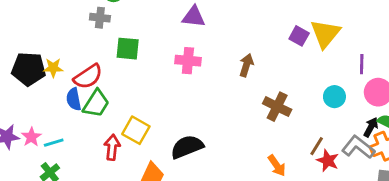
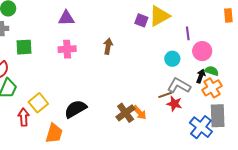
yellow triangle: (325, 34) -> (159, 16), turned 30
brown cross: (277, 107) -> (126, 113), moved, turned 36
yellow square: (136, 130) -> (38, 103), turned 30
brown line: (317, 146) -> (165, 95), turned 48
gray L-shape: (358, 147) -> (179, 86), moved

